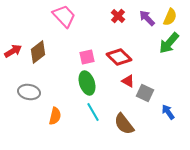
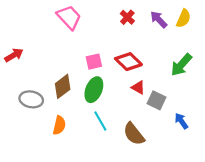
green arrow: (169, 43) -> (181, 65), moved
brown diamond: (38, 52) -> (63, 86), moved
green ellipse: (87, 83) -> (94, 90), turned 40

